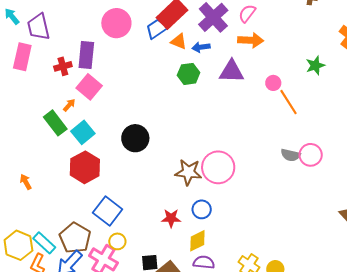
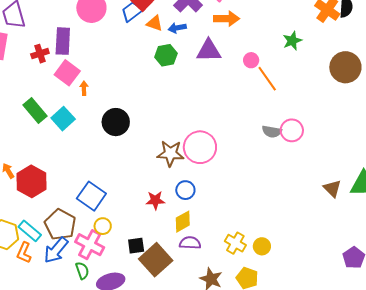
orange arrow: (69, 105) -> (84, 88), moved, turned -40
red hexagon: (85, 167) -> (31, 181), moved

